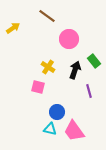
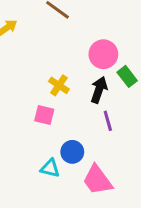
pink circle: (69, 39) -> (103, 54), moved
purple line: (89, 91) -> (108, 121), moved
cyan triangle: (50, 129) -> (50, 168), moved

